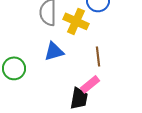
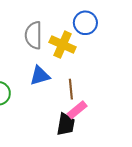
brown line: (98, 56) -> (71, 89), moved

